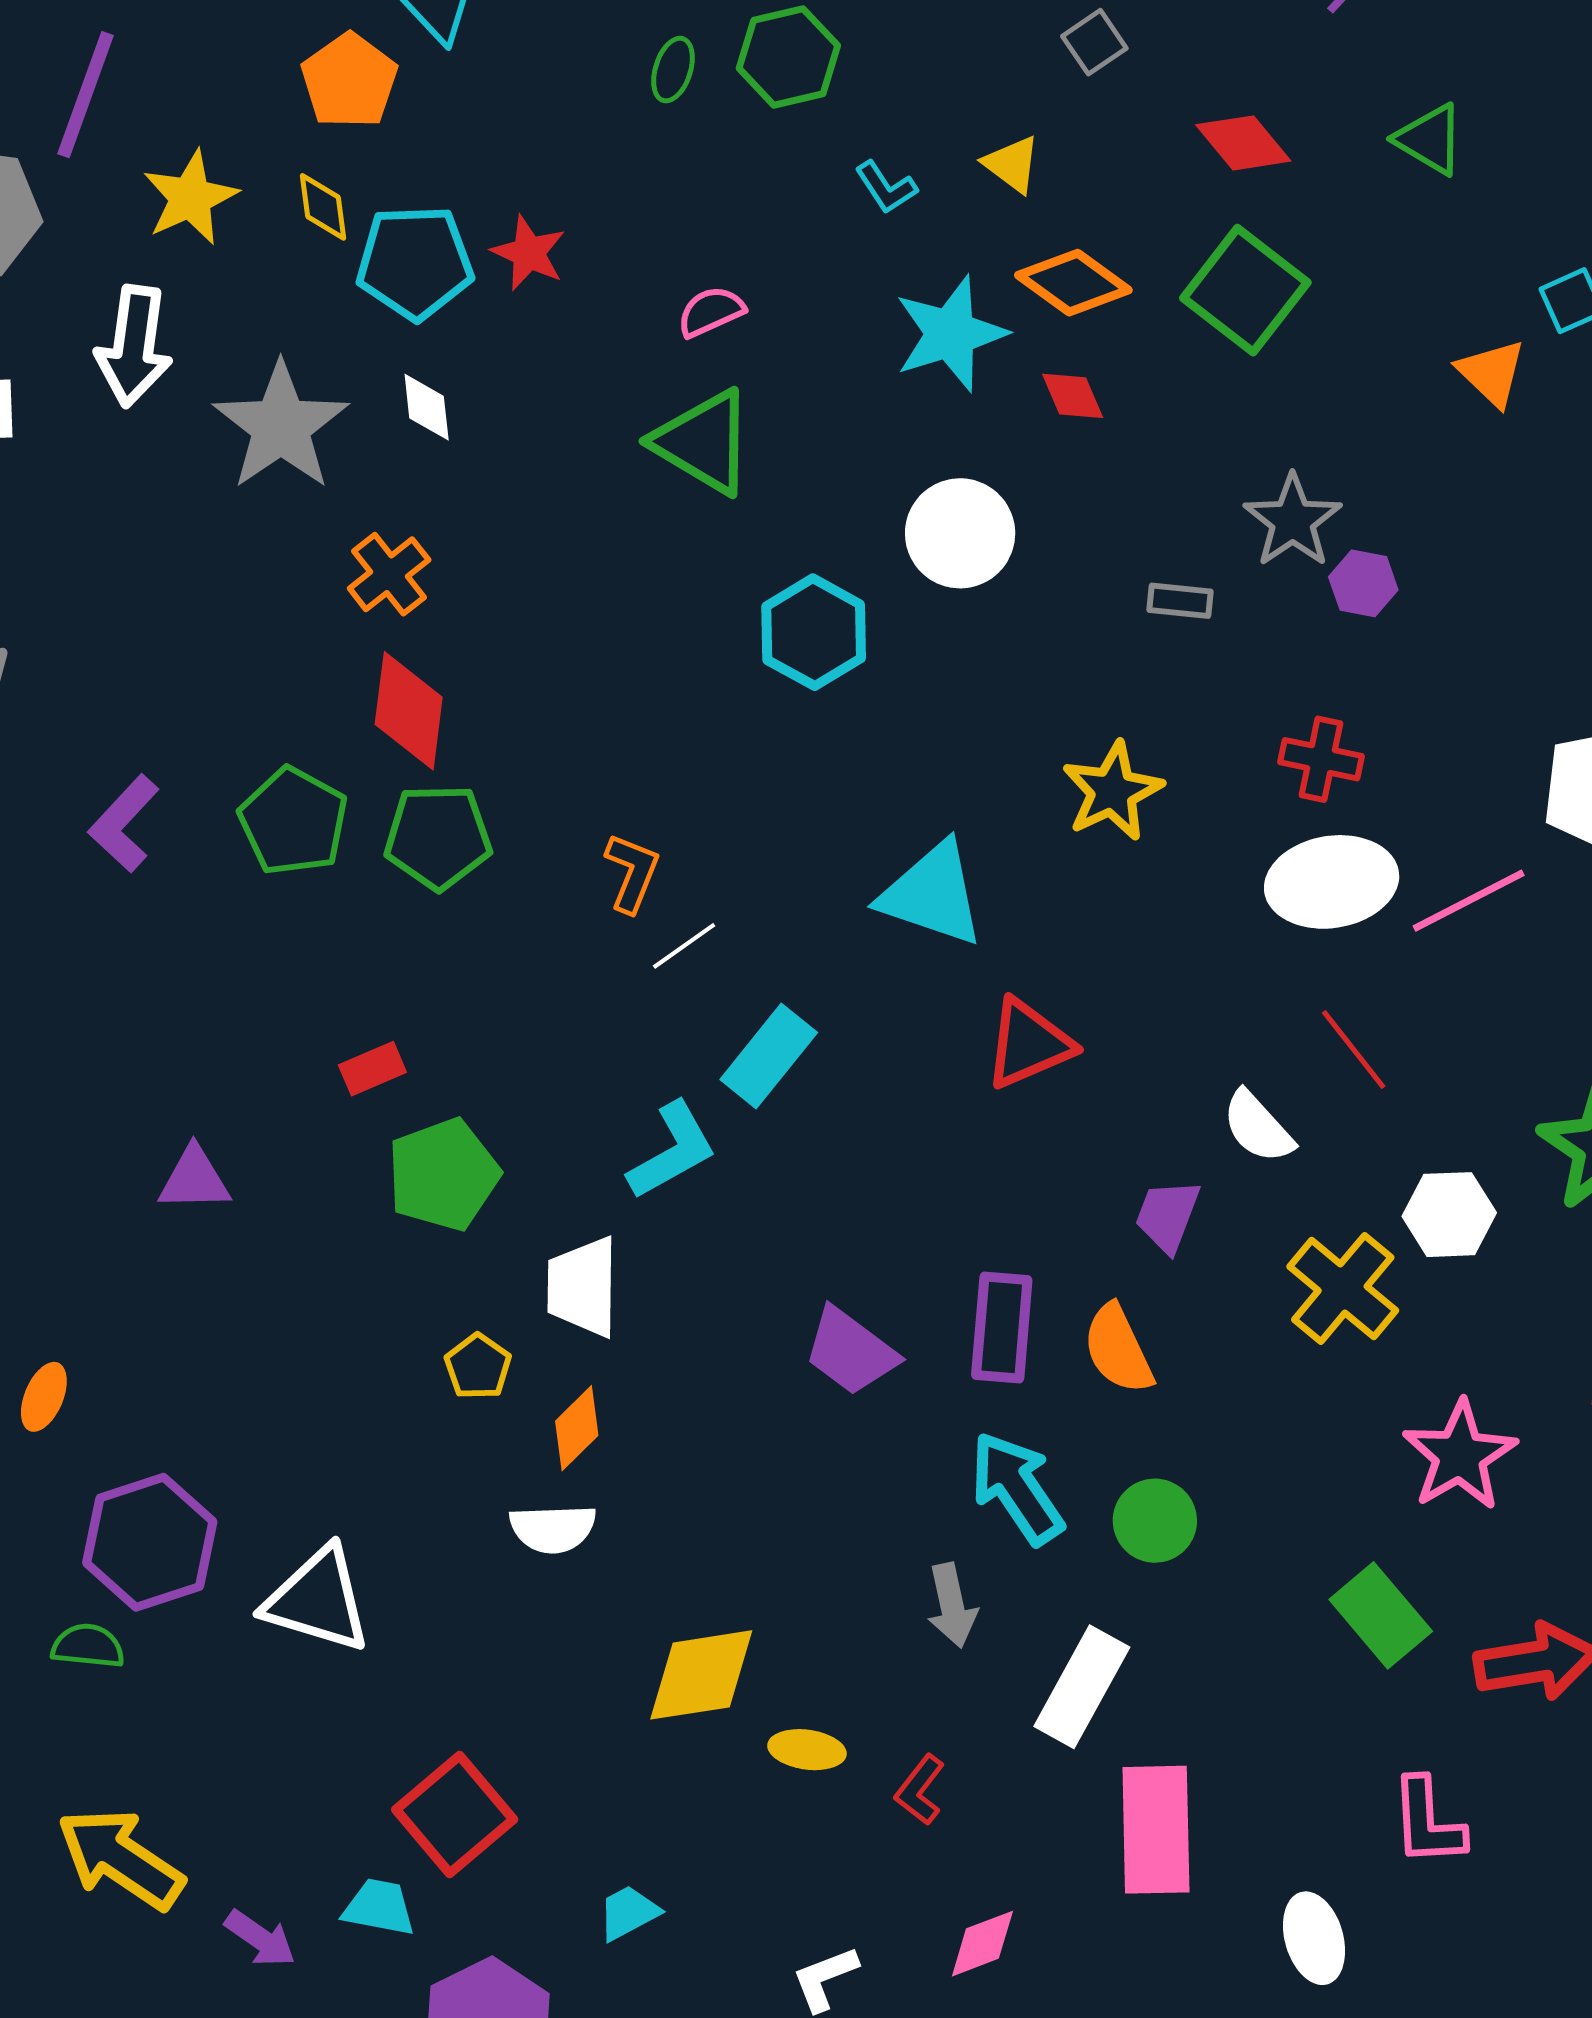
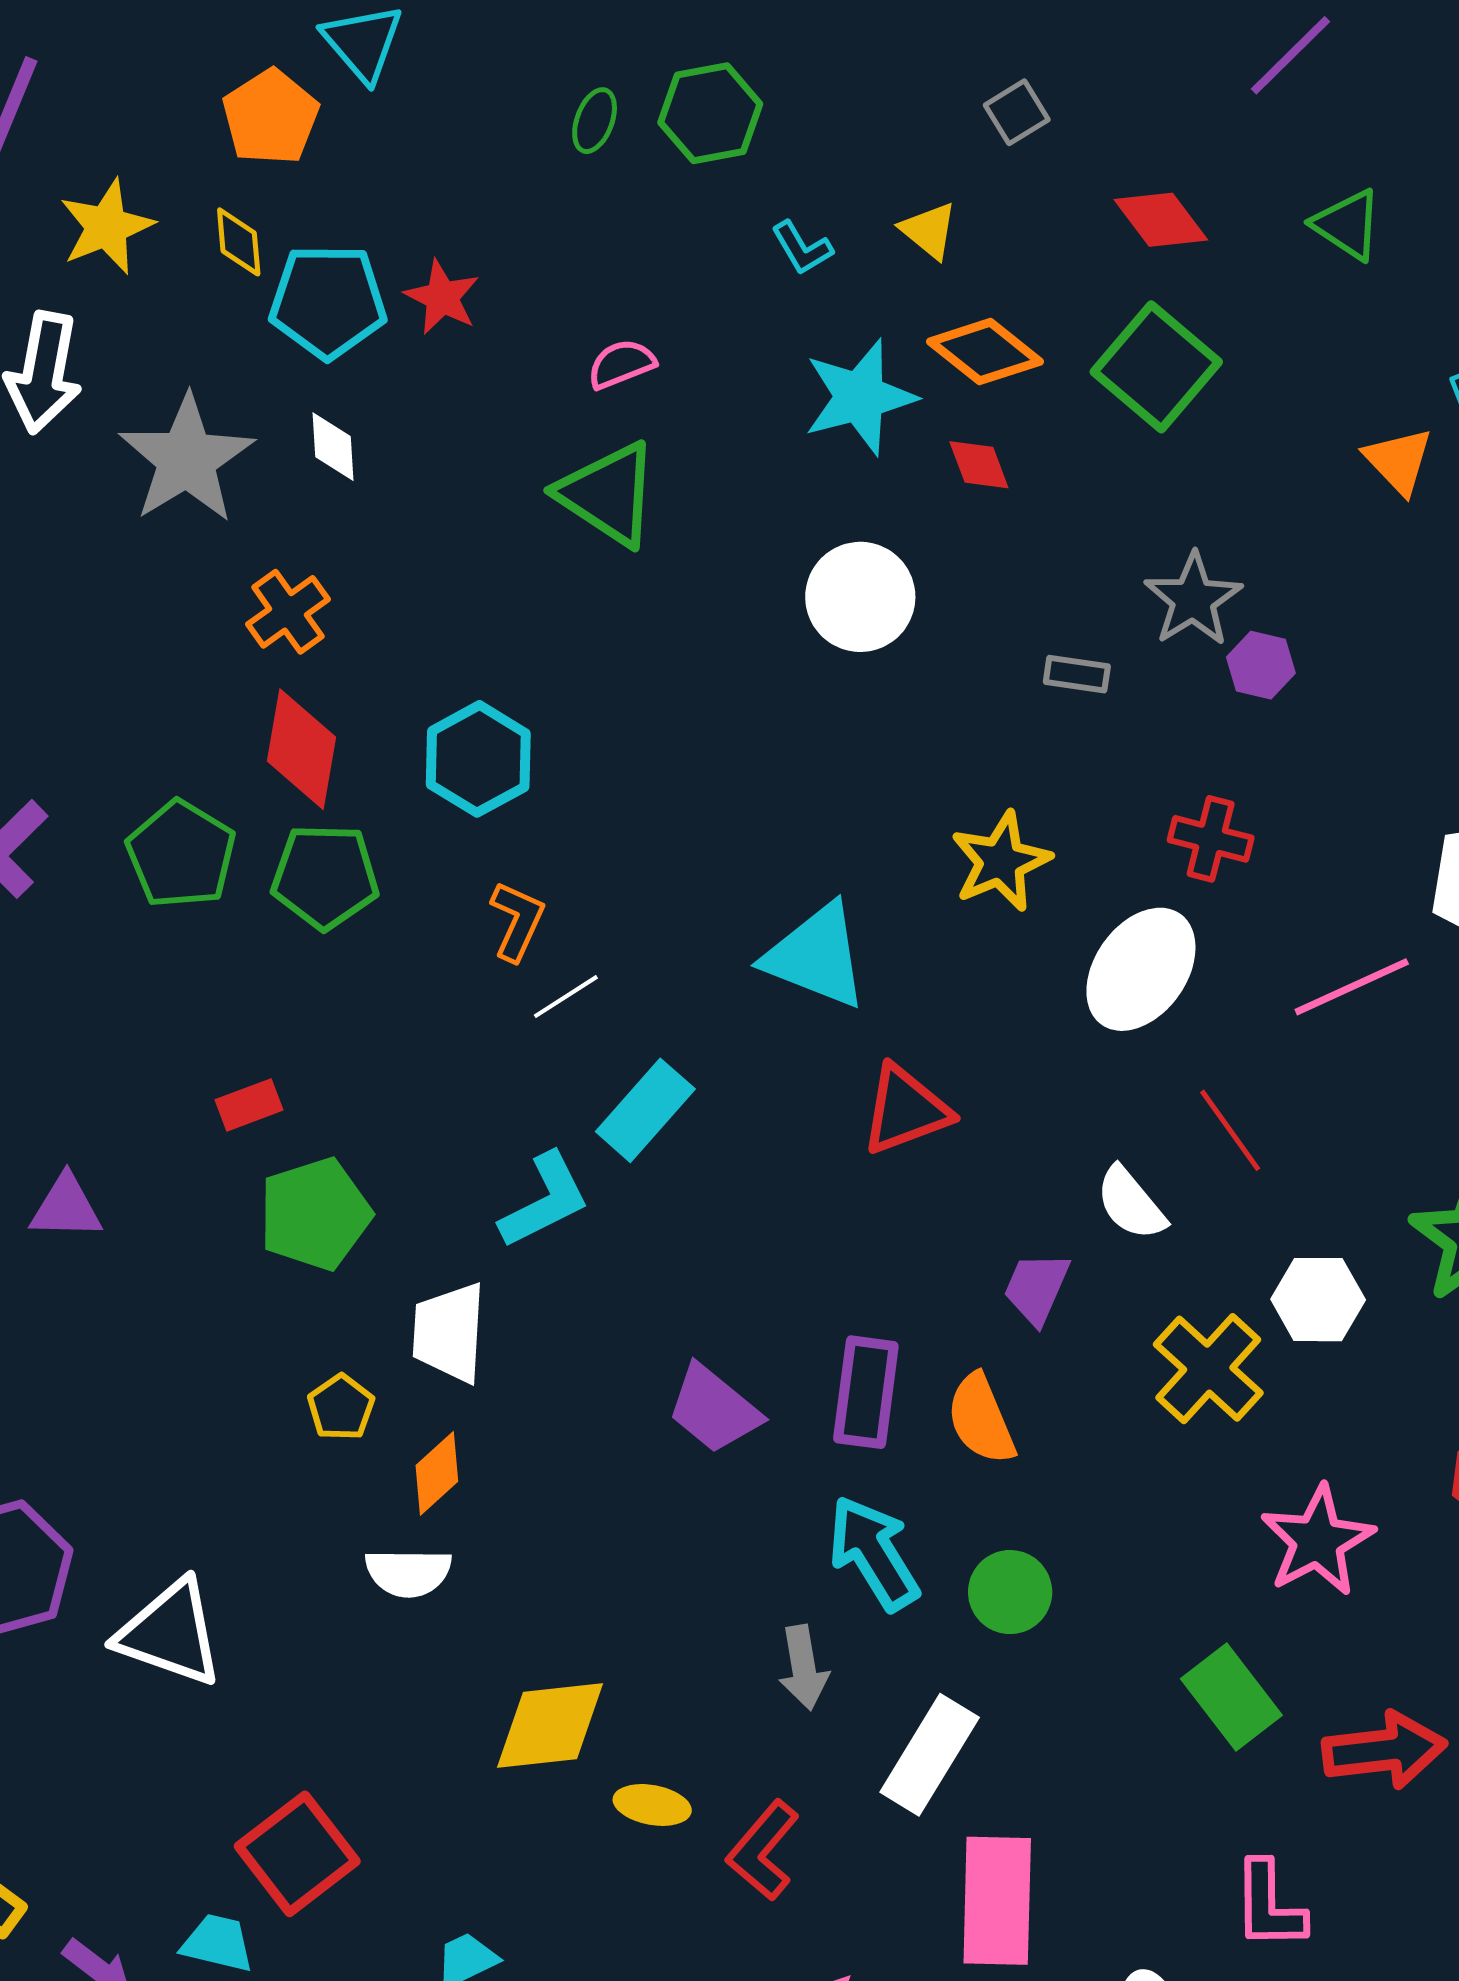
cyan hexagon: (814, 632) -> (478, 759), moved
white ellipse: (1332, 882) -> (1141, 969), moved, turned -48
red L-shape: (920, 1790) -> (763, 1850), size x1.4

